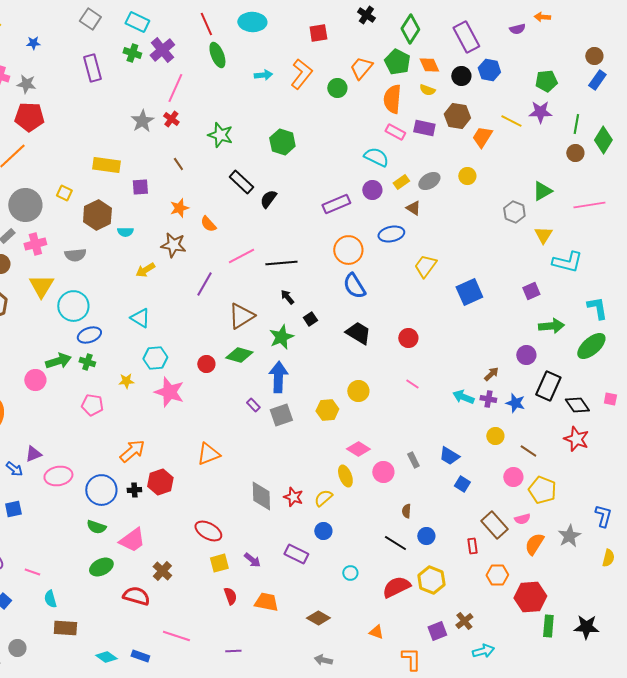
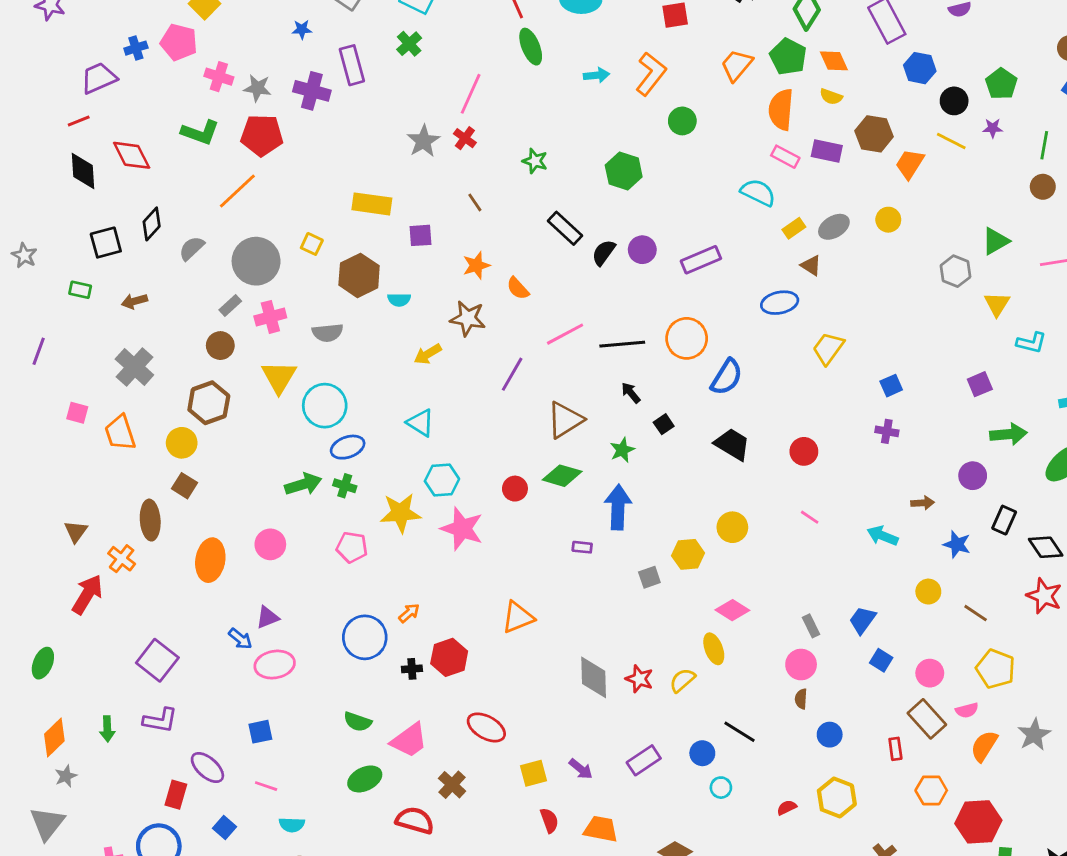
blue star: (33, 43) -> (302, 29), moved
purple cross: (162, 50) -> (312, 91), moved, turned -35
green cross: (132, 53) -> (409, 44), turned 30
black circle: (461, 76) -> (954, 101), moved
green pentagon: (546, 81) -> (1001, 84), turned -30
green circle: (337, 88) -> (682, 121), moved
purple star: (540, 112) -> (993, 128), size x0.6
green star: (220, 135) -> (535, 161), size x0.7
purple circle: (372, 190) -> (642, 250), moved
orange circle: (348, 250) -> (687, 338), moved
cyan L-shape: (567, 262) -> (1031, 343), size x0.7
blue semicircle: (354, 286) -> (727, 377), turned -116
blue square: (469, 292) -> (891, 386), size x0.6
green star: (281, 337) -> (622, 450), size x0.7
brown arrow: (491, 374) -> (923, 503), turned 42
pink circle: (35, 380) -> (270, 544), moved
yellow star: (126, 381) -> (401, 513), size x1.8
black rectangle: (548, 386) -> (1004, 520), size x0.7
purple cross: (488, 399) -> (887, 431), moved
purple rectangle: (253, 405) -> (582, 547), turned -40
gray square: (281, 415) -> (649, 577), moved, size x0.7
orange arrow: (132, 451) -> (409, 613), size x0.6
blue trapezoid: (449, 456) -> (863, 620), turned 95
pink circle: (383, 472) -> (801, 665), moved
pink ellipse: (58, 476) -> (275, 665), moved
pink circle: (513, 477) -> (930, 673), moved
blue circle: (101, 490) -> (365, 637), moved
blue square: (13, 509) -> (260, 732), moved
red ellipse: (208, 531) -> (486, 727), moved
blue circle: (323, 531) -> (702, 753), moved
black line: (395, 543) -> (740, 732), moved
purple rectangle: (296, 554) -> (644, 760), turned -60
red semicircle: (396, 587) -> (787, 808), size x0.5
cyan semicircle: (50, 599) -> (292, 825), turned -72

